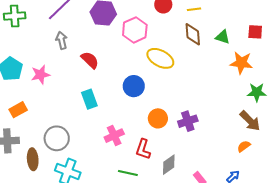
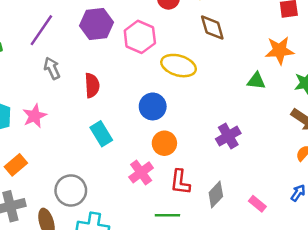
green triangle: (223, 37) -> (256, 81), moved
red semicircle: (90, 60) -> (92, 85), turned 54
orange circle: (158, 118) -> (164, 143), moved

